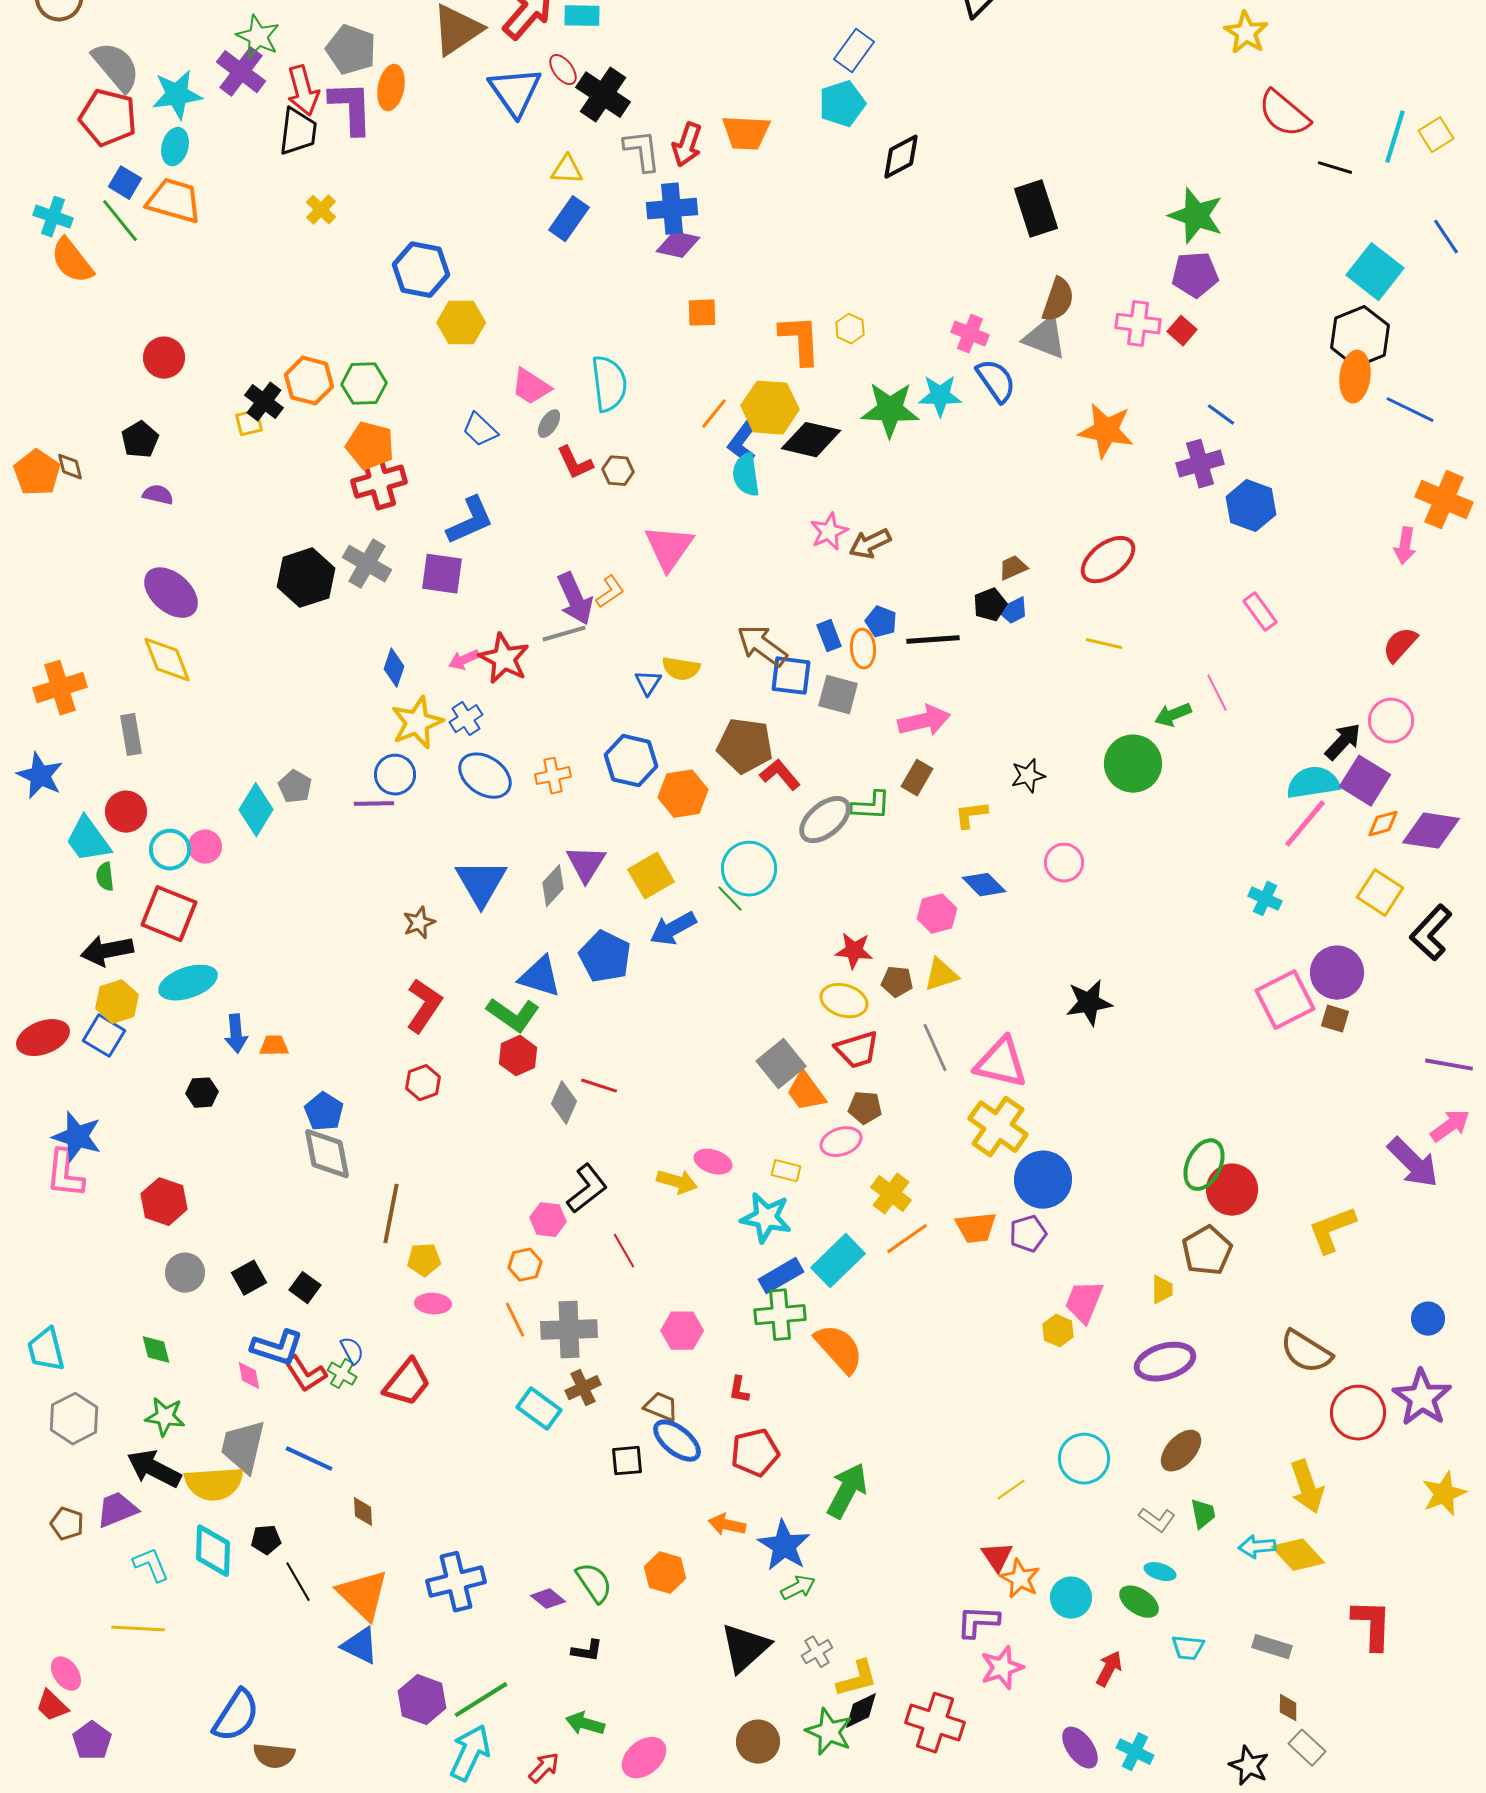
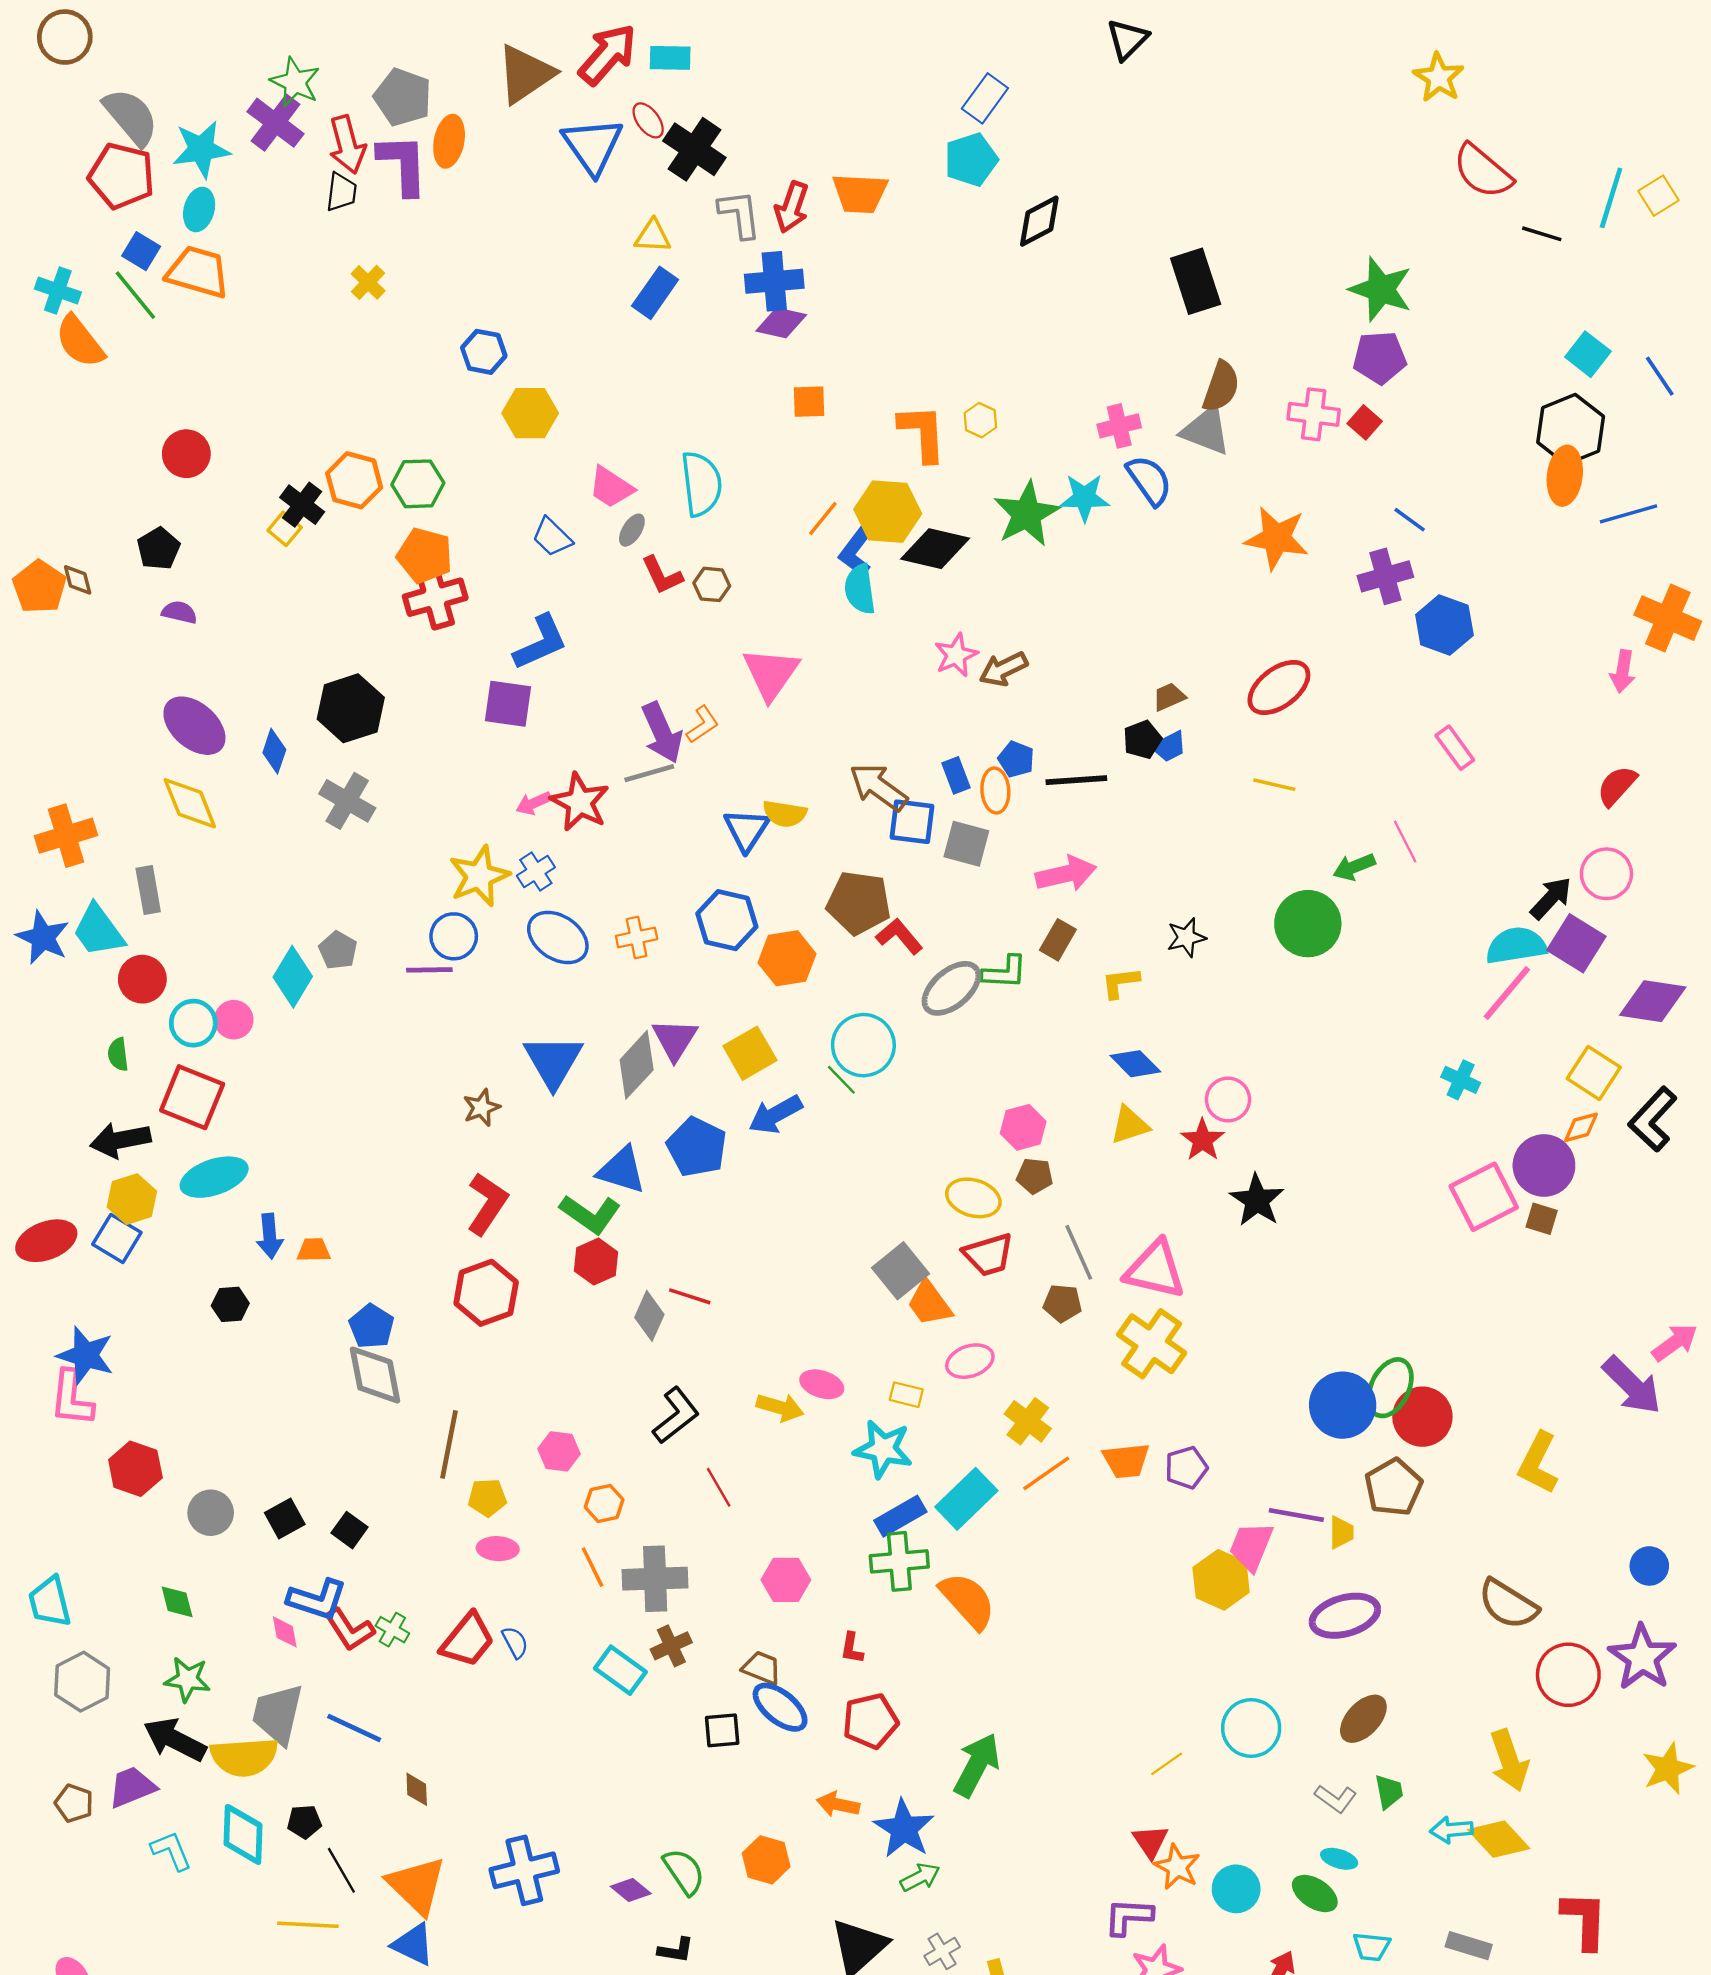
black trapezoid: (298, 132) -> (341, 192), size x0.7
blue line: (1446, 237) -> (1660, 376), moved
blue hexagon: (421, 270) -> (484, 352), size x0.7
cyan square: (1375, 272) -> (1588, 354), size x0.7
pink cross: (970, 334) -> (1119, 426), turned -36
green star: (890, 410) -> (1027, 514), turned -30
blue line: (1410, 410) -> (1628, 514), turned -42
yellow square: (249, 423) -> (285, 529), turned -36
gray cross: (367, 564) -> (347, 801), moved
blue diamond: (394, 668) -> (274, 751), moved
blue triangle: (648, 683) -> (747, 830), size x1.5
orange diamond: (1383, 824) -> (1581, 1127), moved
cyan trapezoid: (88, 840) -> (98, 931), moved
pink circle: (1064, 863) -> (1228, 1100), moved
gray diamond: (553, 886) -> (637, 1065), size x1.4
pink hexagon: (937, 914) -> (1023, 1127), moved
red star: (854, 951) -> (1203, 1140), moved, turned 30
yellow triangle: (941, 975) -> (1130, 1125), moved
black star: (1089, 1003) -> (1257, 1200), turned -30
purple line: (1449, 1065) -> (1296, 1515), moved
red hexagon: (423, 1083) -> (486, 1293), size x1.6
brown pentagon: (865, 1108) -> (1062, 1303), moved
blue circle: (1043, 1180) -> (1343, 1405), moved
red hexagon: (164, 1202) -> (135, 1469), moved
pink hexagon: (548, 1220) -> (559, 1451), moved
yellow L-shape: (1332, 1230) -> (1538, 1463), turned -42
yellow hexagon: (1058, 1331) -> (1221, 1580), size x1.6
blue semicircle: (352, 1351) -> (515, 1642), moved
yellow line: (138, 1629) -> (308, 1925), moved

